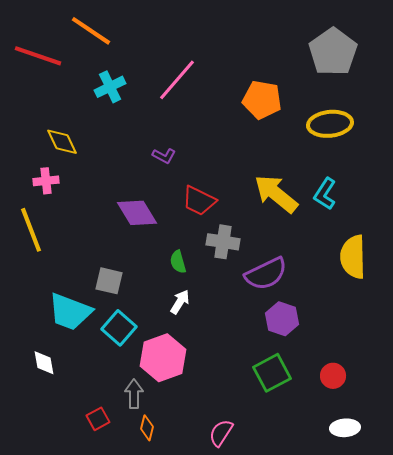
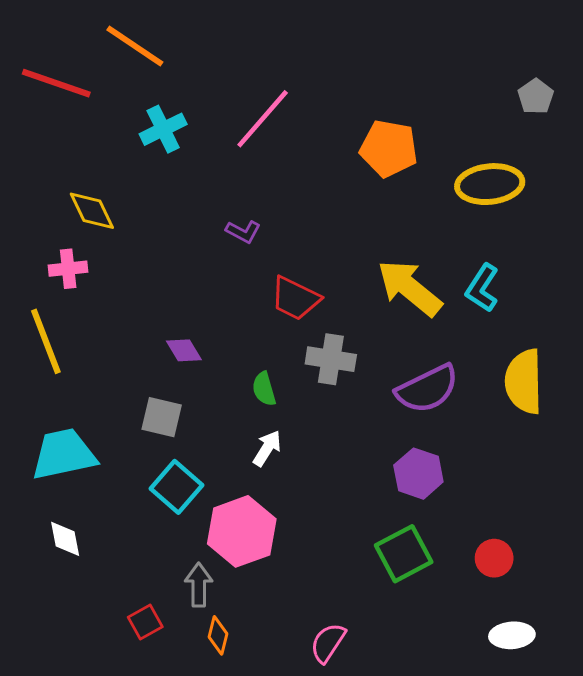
gray pentagon: (333, 52) -> (536, 96), moved, size x0.5
purple diamond: (137, 213) -> (184, 350), moved, size x0.6
purple semicircle: (266, 274) -> (427, 389), moved
cyan trapezoid: (70, 312) -> (64, 454), moved, turned 147

